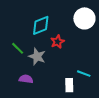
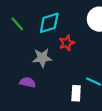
green line: (18, 48) -> (17, 24), moved
gray star: (37, 56) -> (42, 58), turned -30

